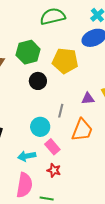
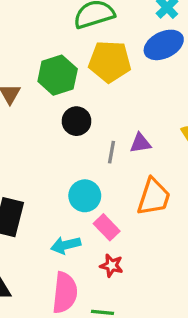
yellow pentagon: (65, 61) -> (110, 62), moved
purple triangle: (88, 99) -> (140, 143), moved
gray line: (61, 111) -> (112, 152), moved

